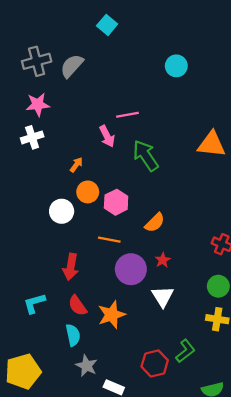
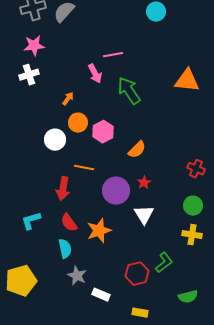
orange line: (109, 240) -> (84, 168), moved

